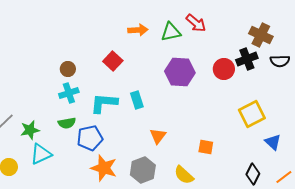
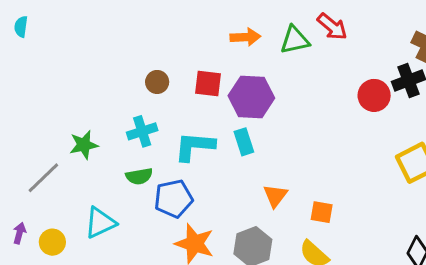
red square: (113, 61) -> (208, 83), turned -36
brown circle: (68, 69) -> (157, 82), moved
purple hexagon: (180, 72) -> (251, 97), moved
green star: (30, 130) -> (84, 145), moved
orange square: (206, 147) -> (322, 212), moved

